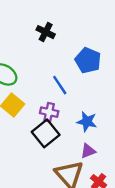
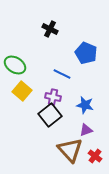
blue line: (60, 85) -> (62, 74), turned -30

